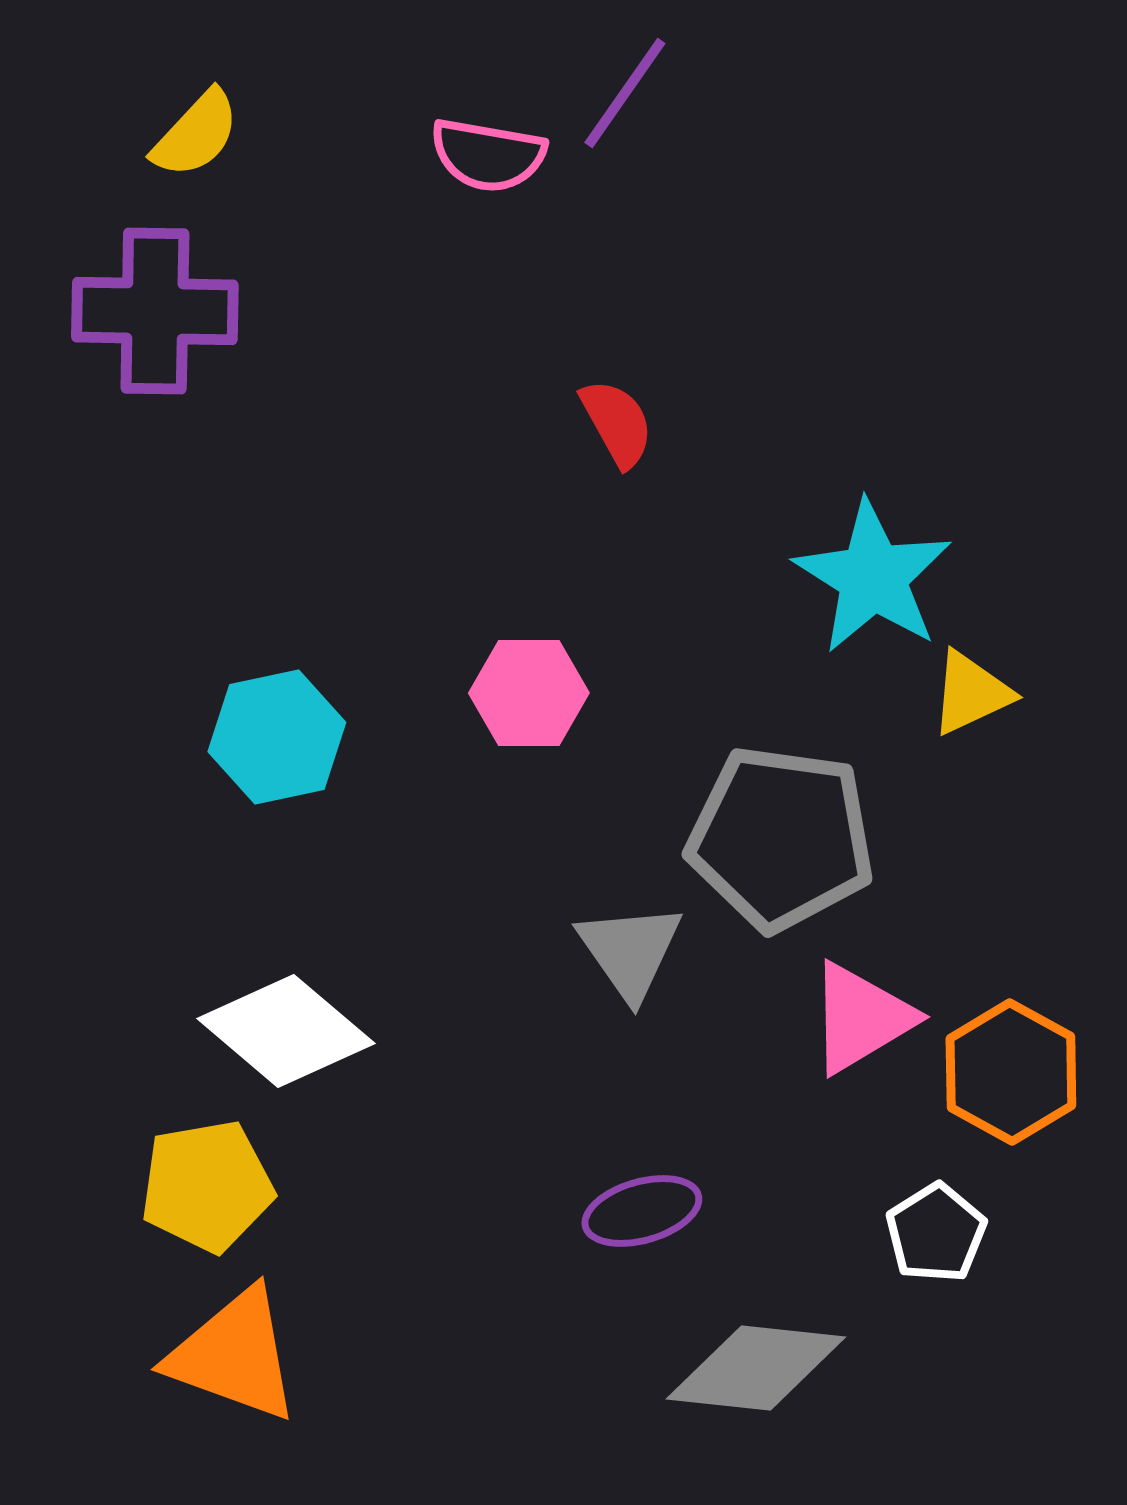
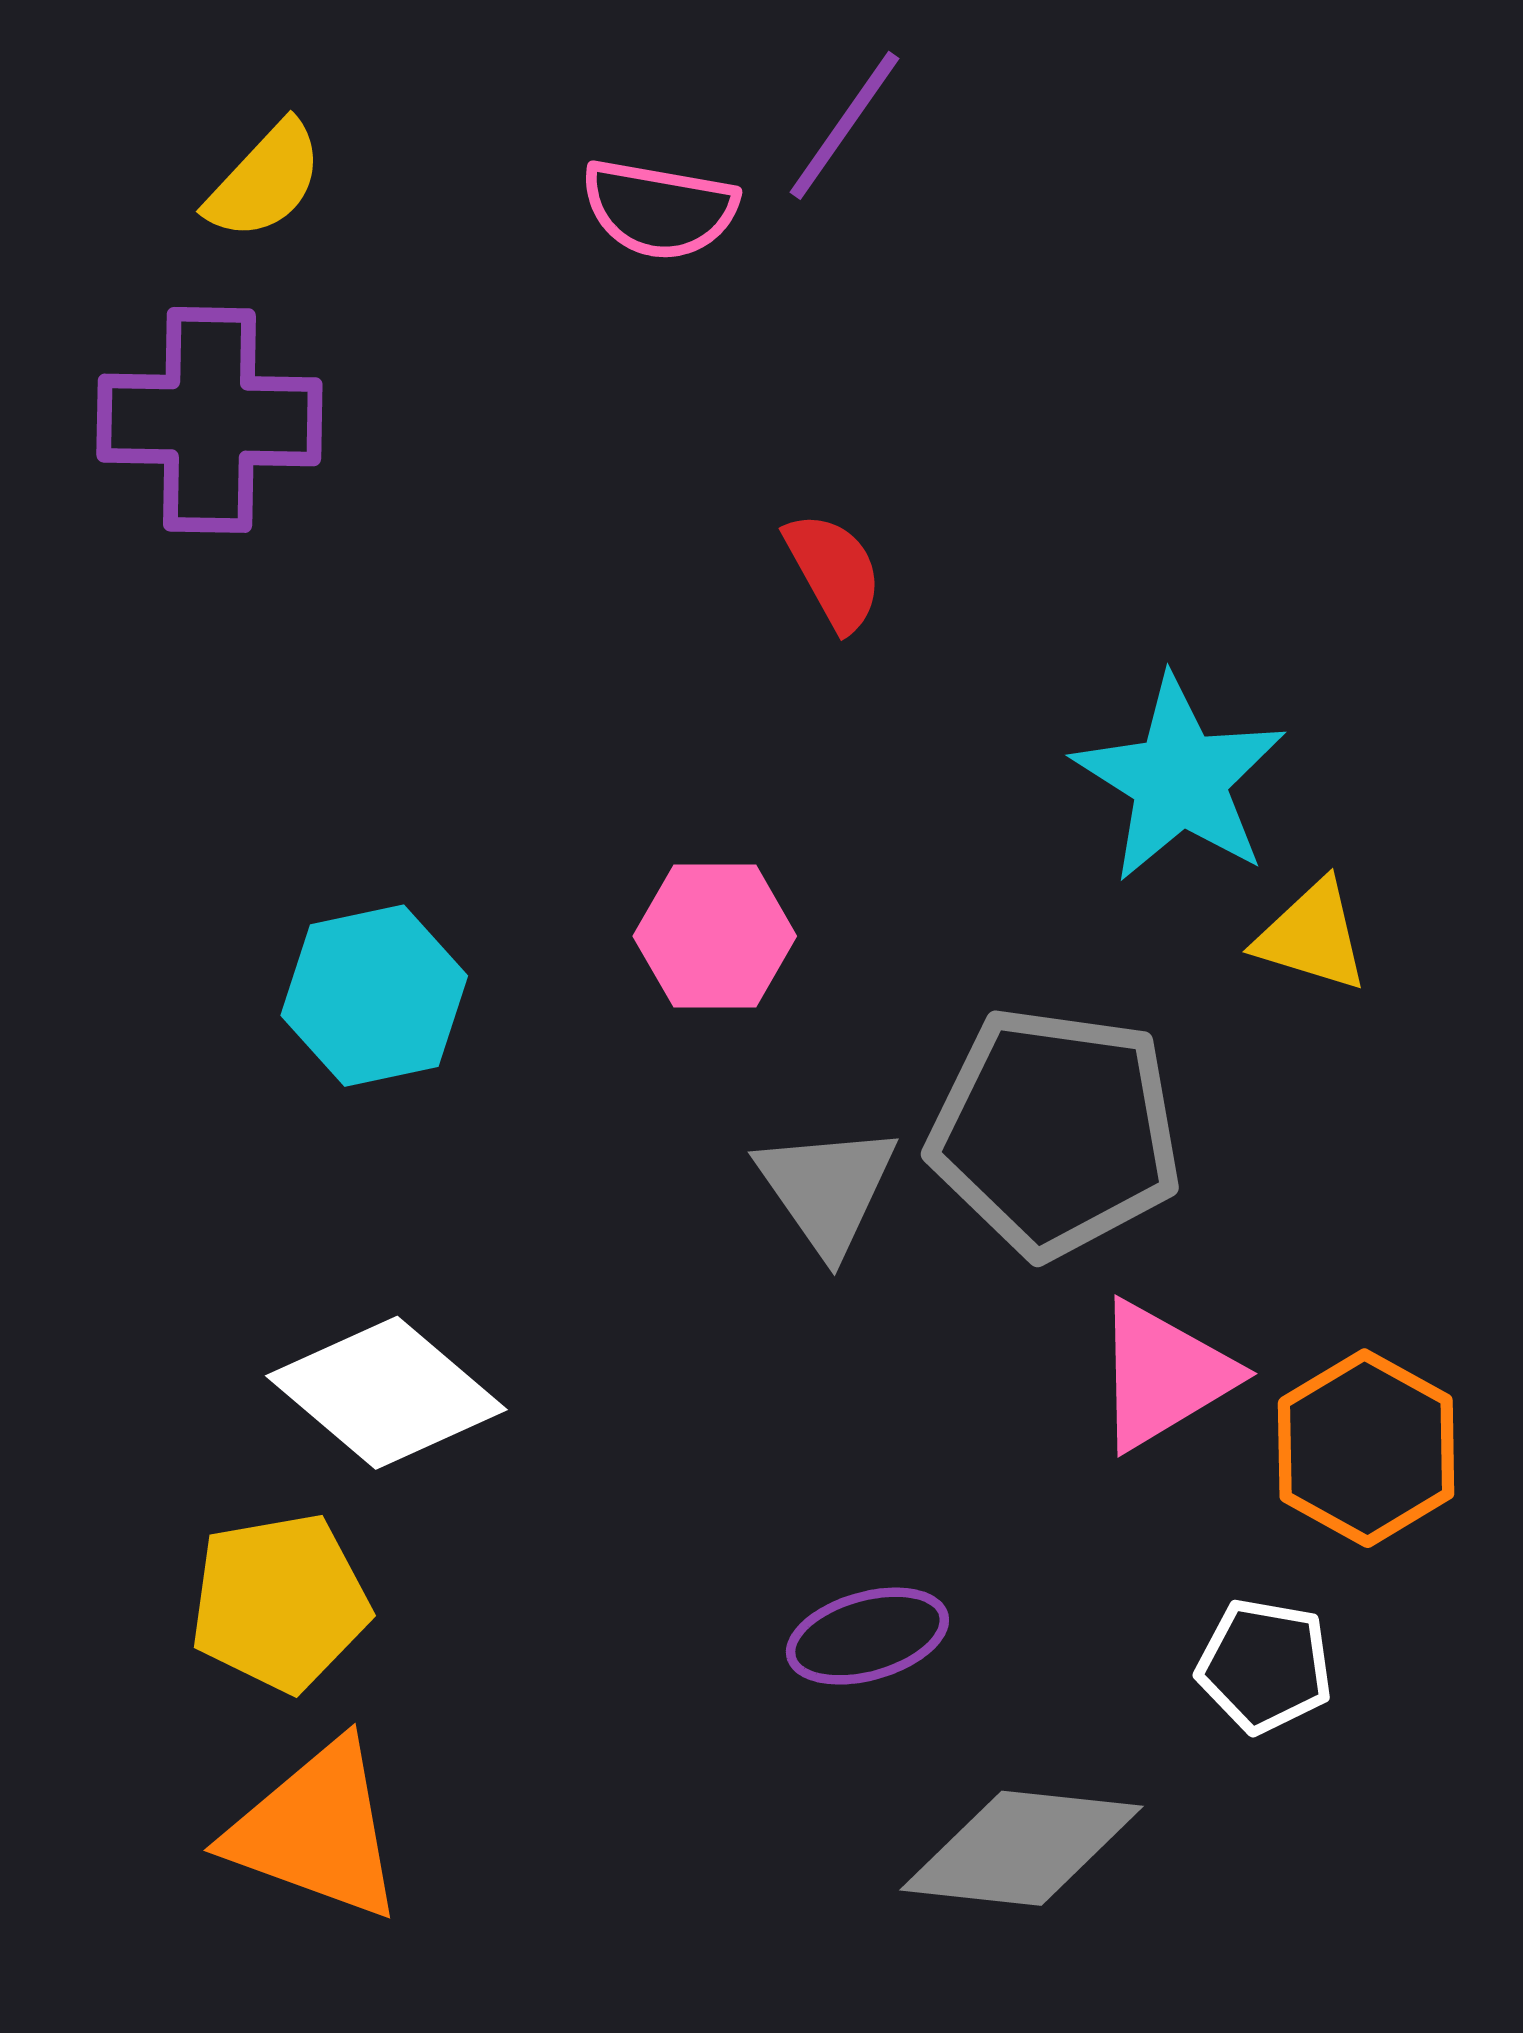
yellow triangle: (971, 693) -> (1312, 936), turned 42
gray triangle: (630, 951) -> (827, 1189), moved
white pentagon: (936, 1233) -> (1265, 1666), turned -30

